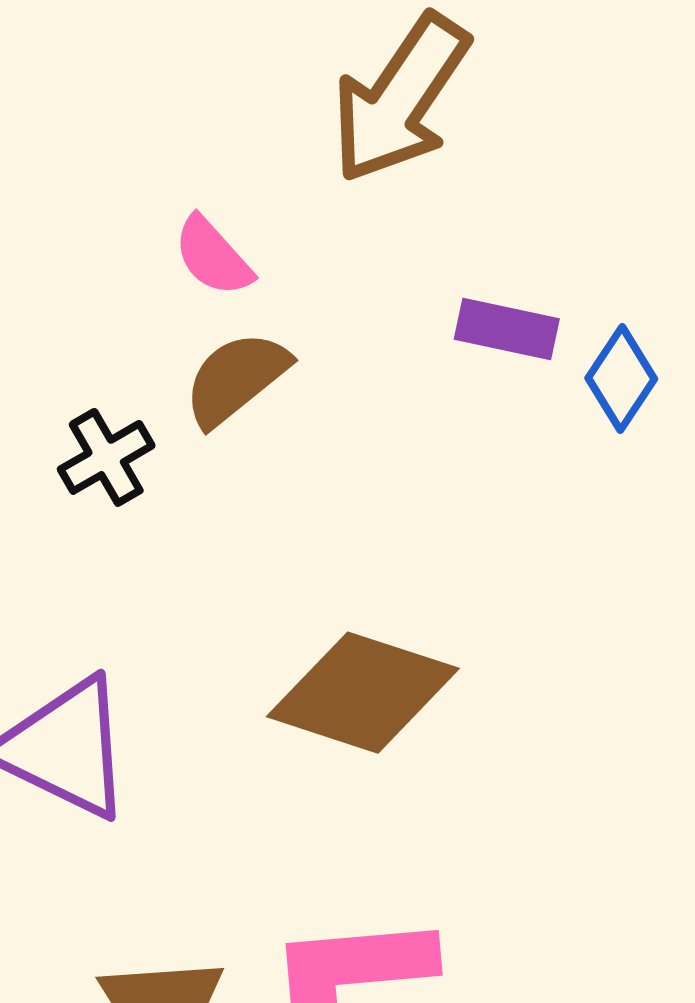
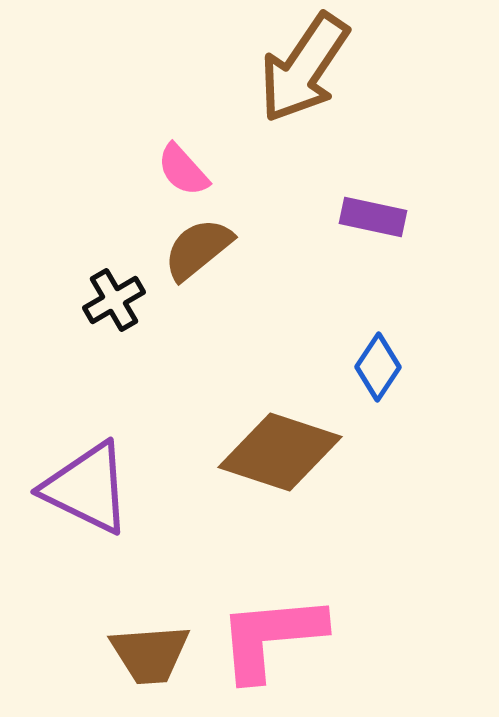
blue diamond: (621, 379) -> (378, 367), moved

